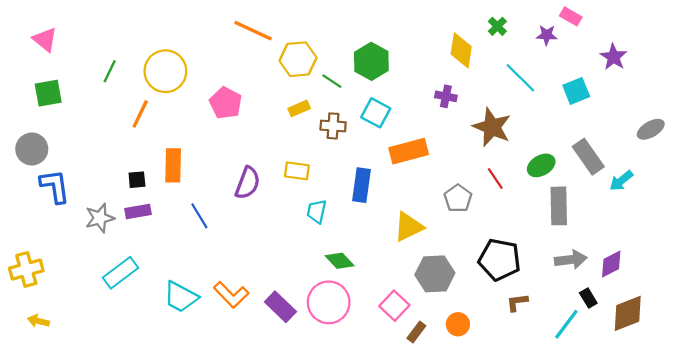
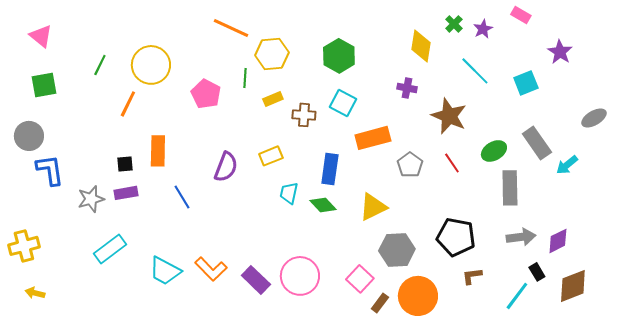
purple star: (547, 35) -> (483, 29), moved, turned -30
green line: (332, 81) -> (245, 78), moved, turned 60
yellow rectangle: (297, 171) -> (271, 156), turned -30
gray pentagon: (458, 198) -> (410, 165), moved
green diamond: (340, 261) -> (323, 205), moved
orange circle: (458, 324) -> (418, 296), size x1.8

